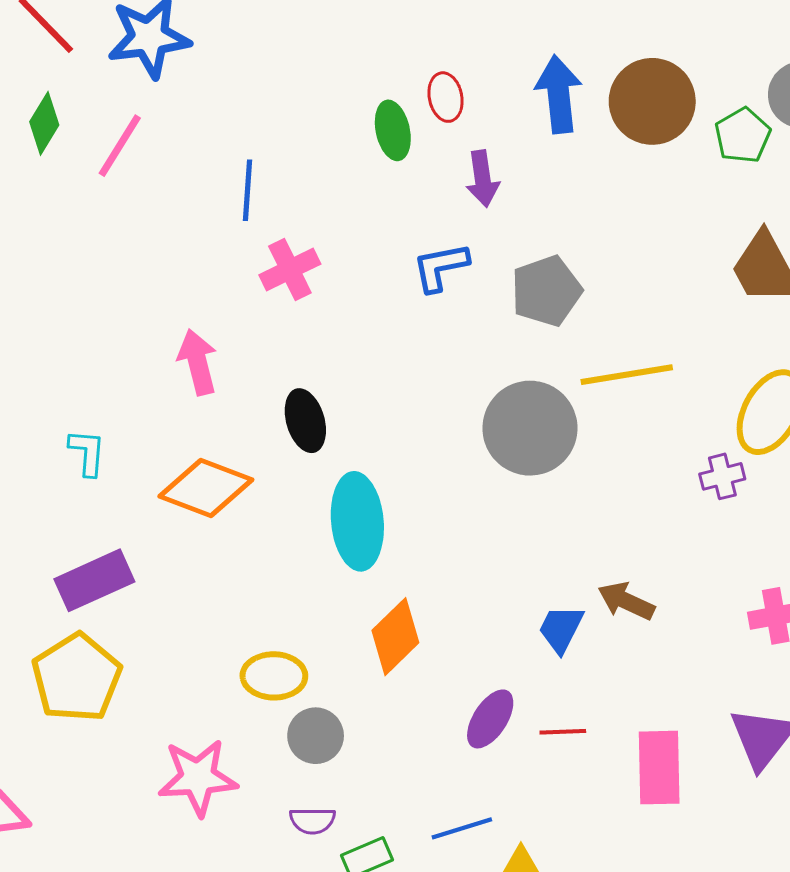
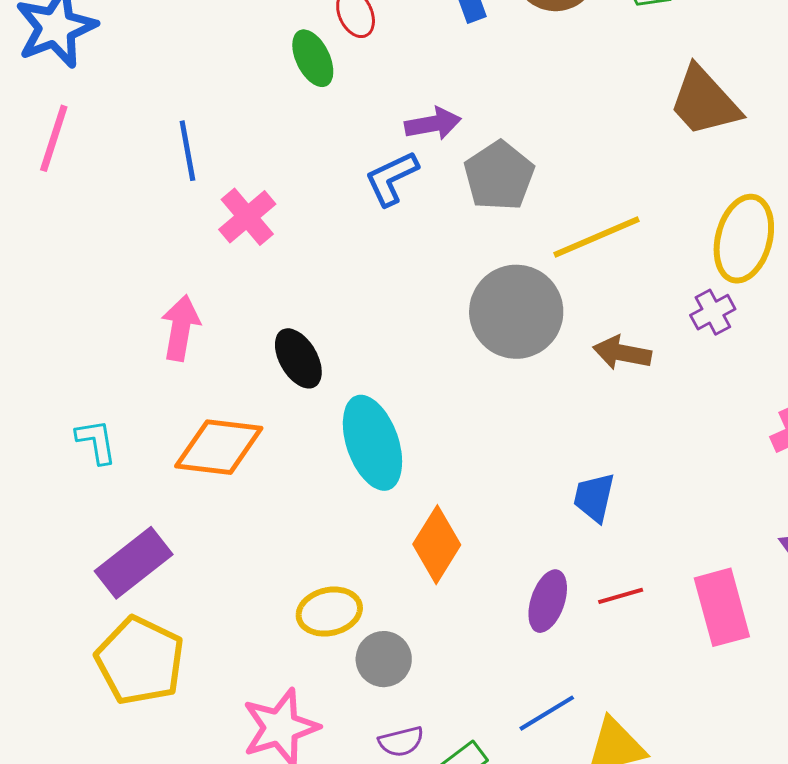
purple arrow: (483, 179) -> (433, 124), moved, turned -78
pink arrow: (198, 362) -> (181, 328), turned 38
brown arrow: (626, 601) -> (622, 353), moved

